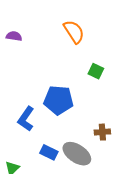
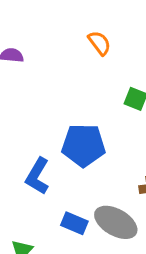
orange semicircle: (74, 32) -> (99, 43), size x0.7

